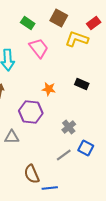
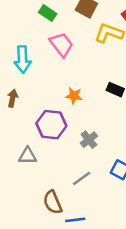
gray cross: (69, 127) -> (89, 140), moved
gray line: (64, 155) -> (81, 178), moved

